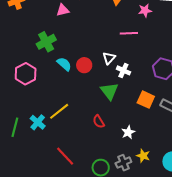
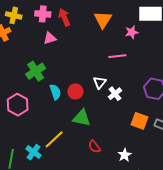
cyan semicircle: (64, 64) -> (55, 92), turned 35
white cross: (123, 70) -> (115, 94), turned 32
green triangle: (109, 91) -> (82, 118), moved, turned -36

